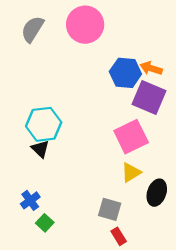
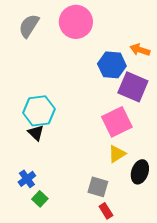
orange arrow: (151, 68) -> (140, 50), moved

